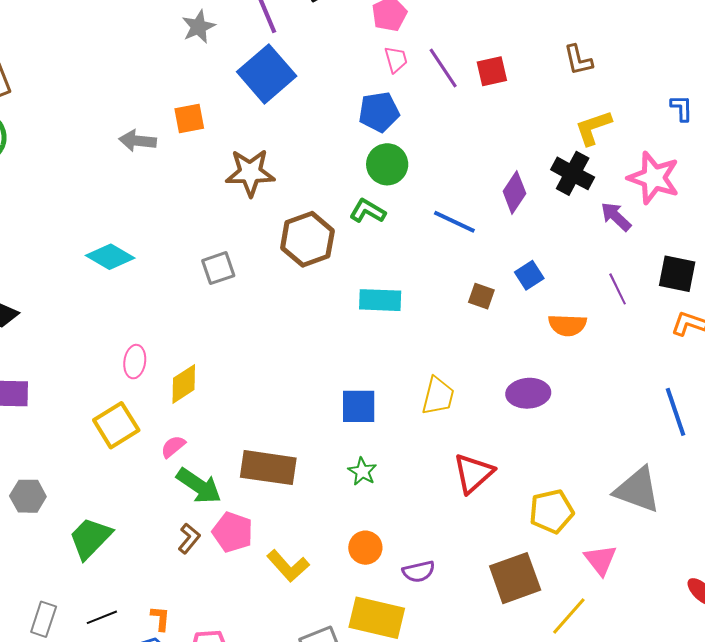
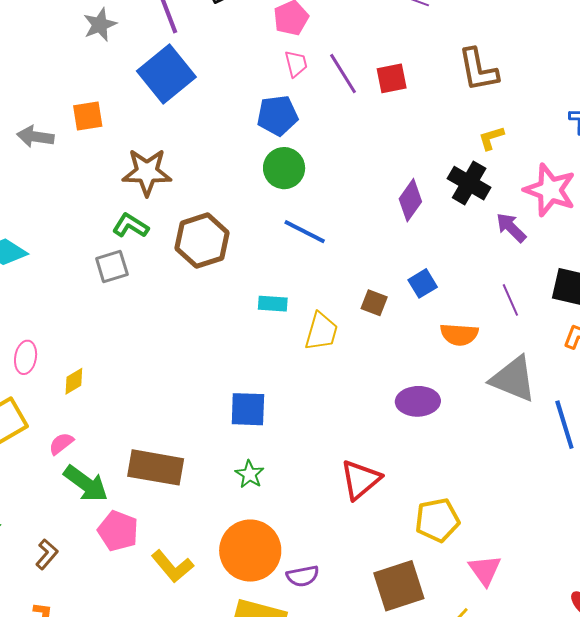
brown L-shape: (578, 60) -> (478, 70), size x1.4
yellow L-shape: (593, 128) -> (491, 138), size x0.7
green L-shape: (368, 211) -> (130, 226), moved
blue line: (454, 222) -> (305, 232), moved
cyan rectangle: (380, 300) -> (273, 304), size x0.7
yellow diamond: (184, 384) -> (74, 381), size x0.7
yellow trapezoid: (438, 396) -> (321, 331), moved
gray triangle: (637, 490) -> (513, 379), moved
brown L-shape: (189, 538) -> (47, 554), moved
orange circle: (365, 548) -> (250, 551), size x1.8

